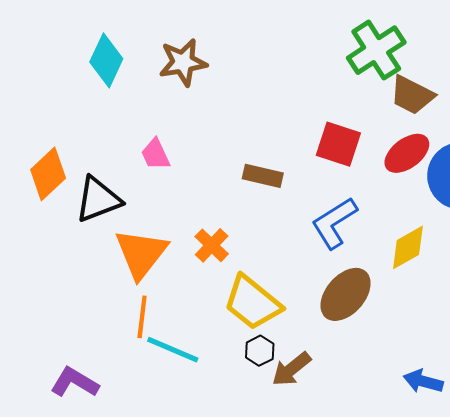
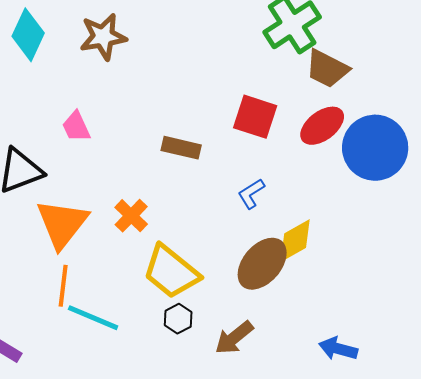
blue L-shape: (334, 223) -> (251, 194), size x0.6
yellow diamond: (408, 247) -> (295, 241), moved
brown arrow: (291, 369) -> (234, 338), moved

